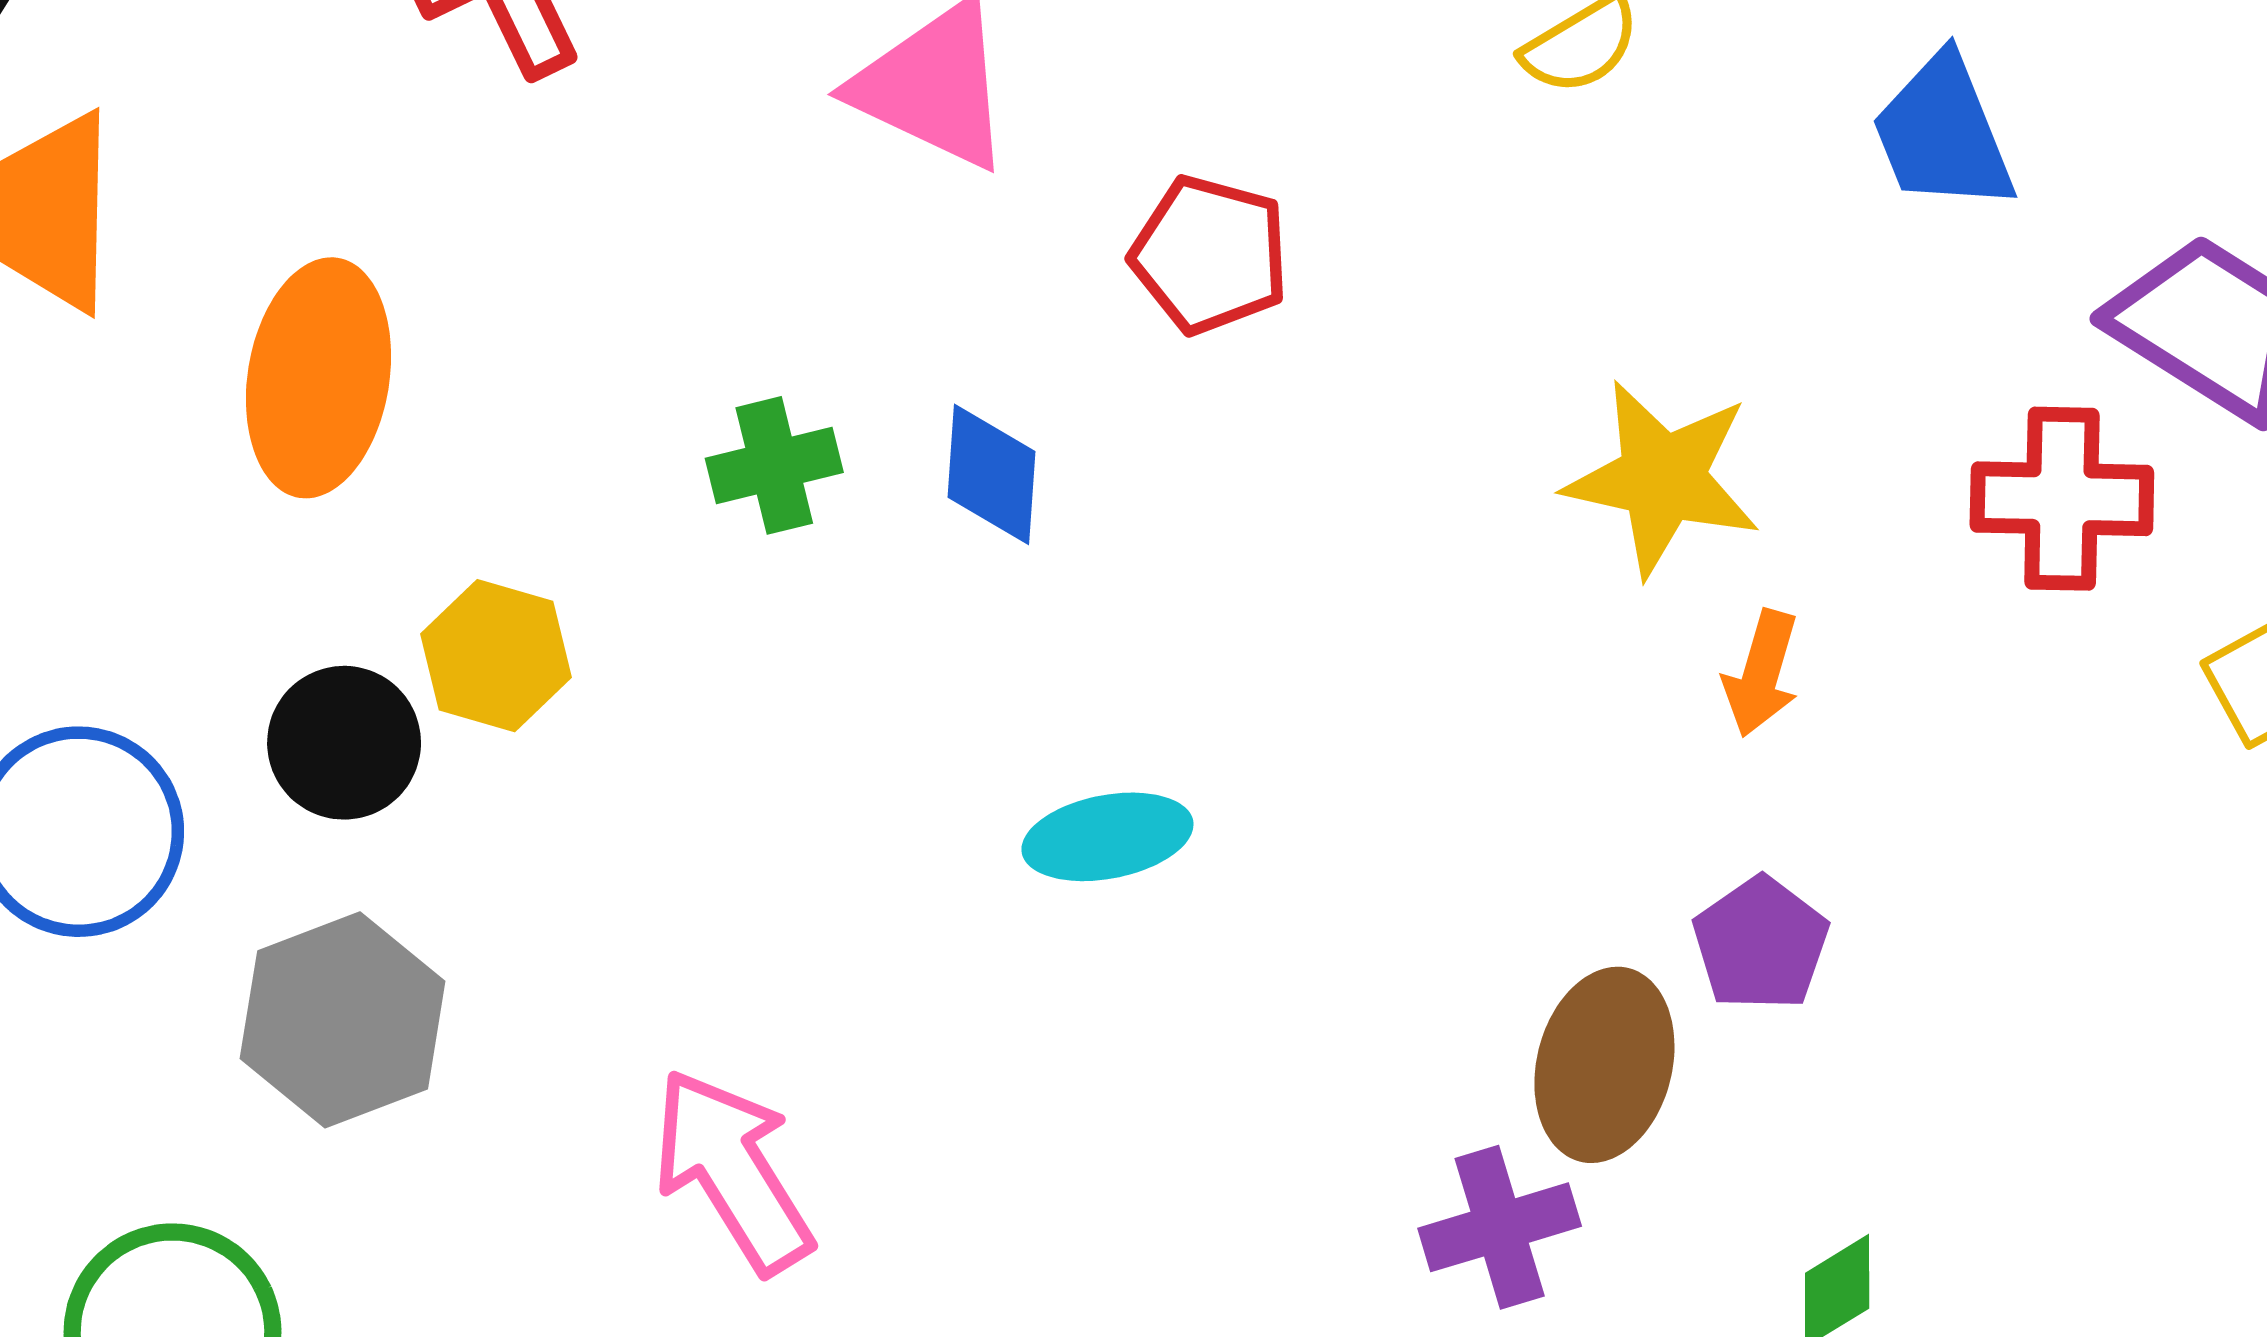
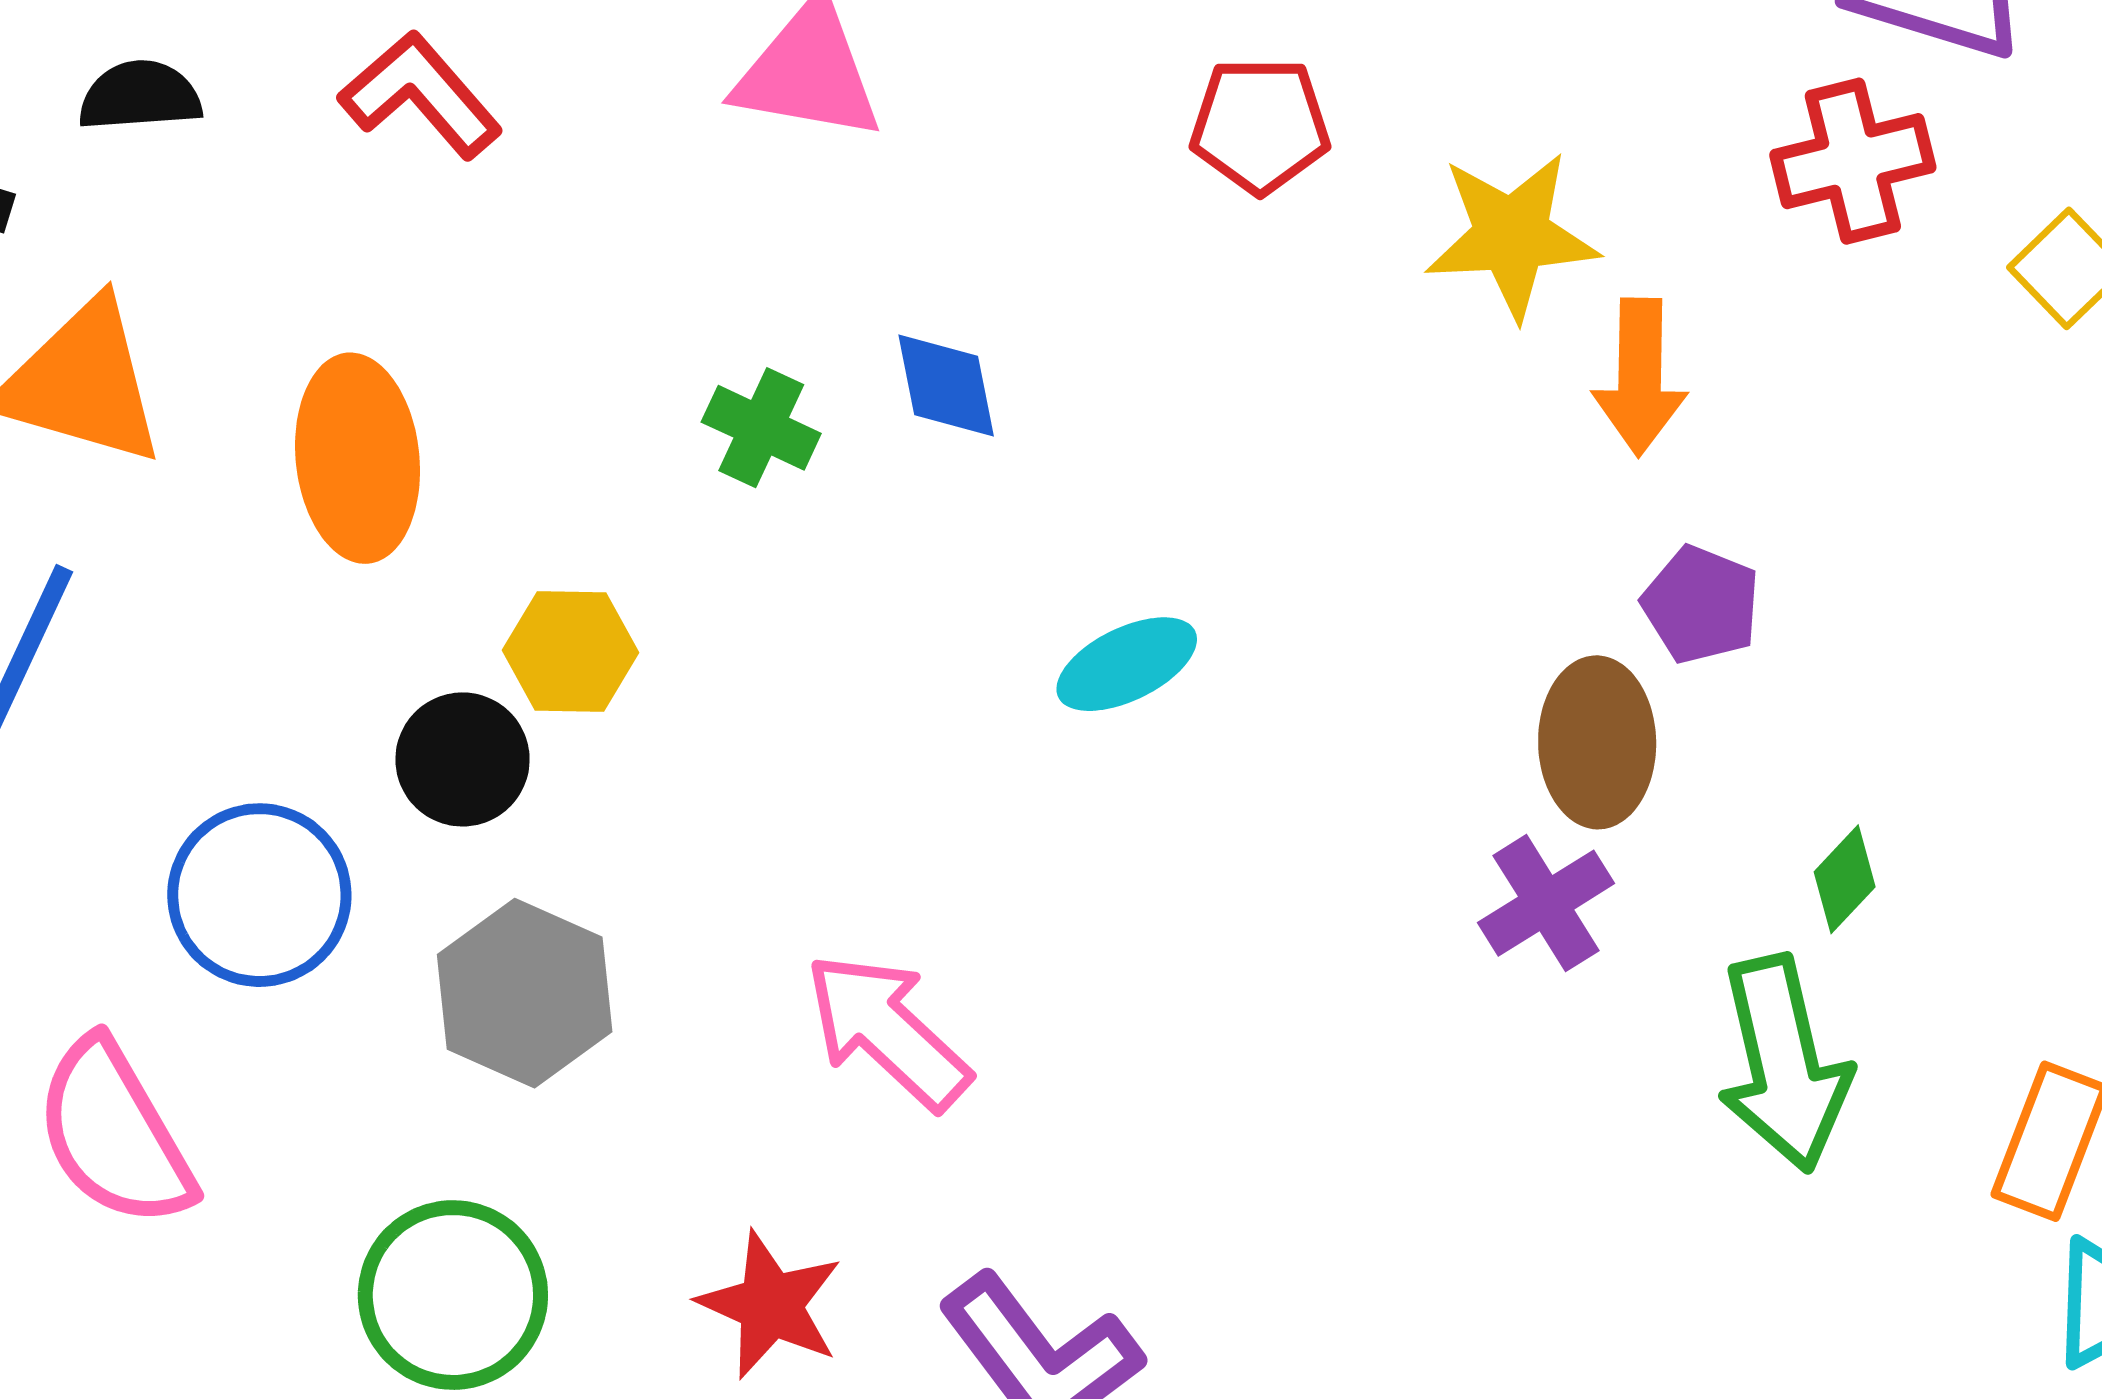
red pentagon: (1210, 255) -> (1260, 125), moved
green cross: (774, 465) -> (761, 428), turned -36
orange arrow: (1761, 673) -> (1640, 377), size x1.4

